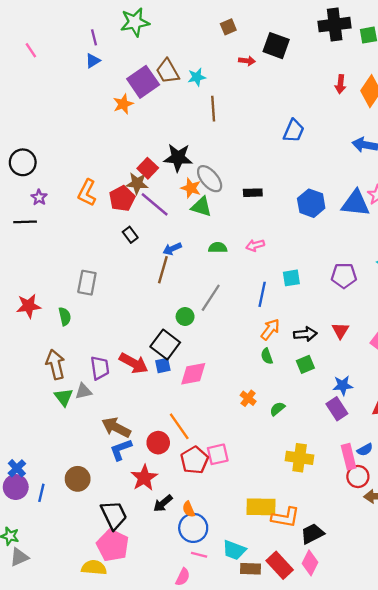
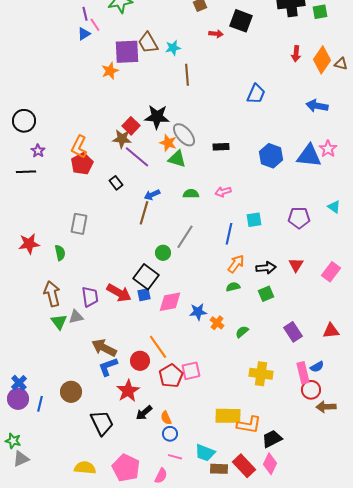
pink line: (31, 50) -> (95, 25), moved
purple square: (143, 82) -> (127, 52), turned 32
red pentagon: (122, 199) -> (82, 164), moved
green semicircle: (267, 356) -> (233, 287), turned 96
blue star: (343, 385) -> (198, 312), moved
blue circle: (193, 528) -> (170, 434), size x0.6
pink pentagon: (113, 545) -> (126, 468), moved

